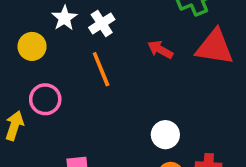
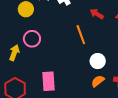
orange line: (101, 69) -> (81, 35), moved

